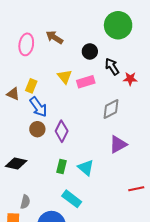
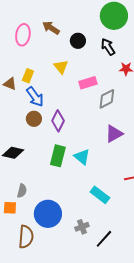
black circle: (90, 51) -> (78, 41), moved
black arrow: (112, 67) -> (108, 47), moved
pink rectangle: (86, 82) -> (88, 83), moved
green rectangle: (62, 167) -> (58, 156), size x1.5
cyan rectangle: (72, 199) -> (100, 195), moved

